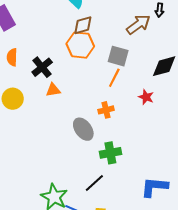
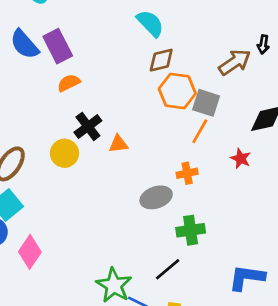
orange hexagon: (80, 45) -> (177, 91), moved
orange semicircle: (12, 57) -> (69, 83), moved, turned 60
black cross: (42, 67) -> (88, 126), moved
gray ellipse: (83, 129) -> (156, 197), turned -75

